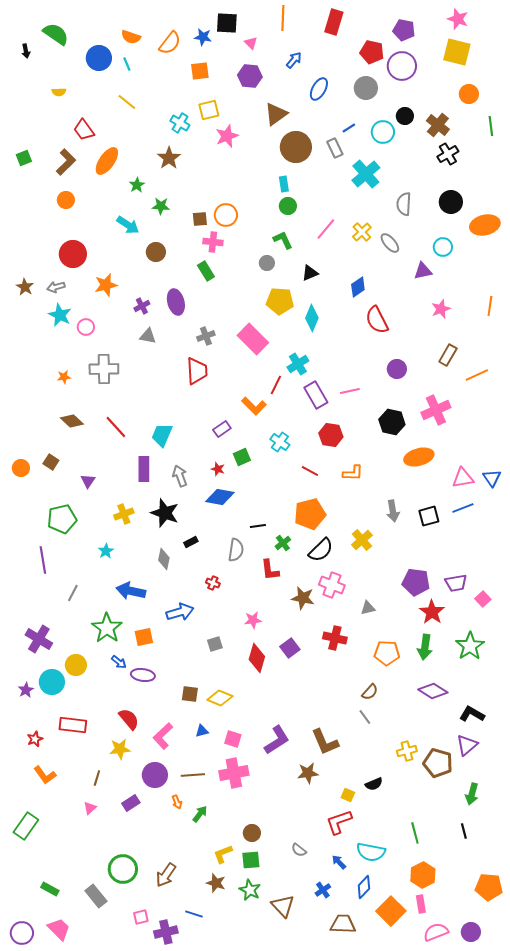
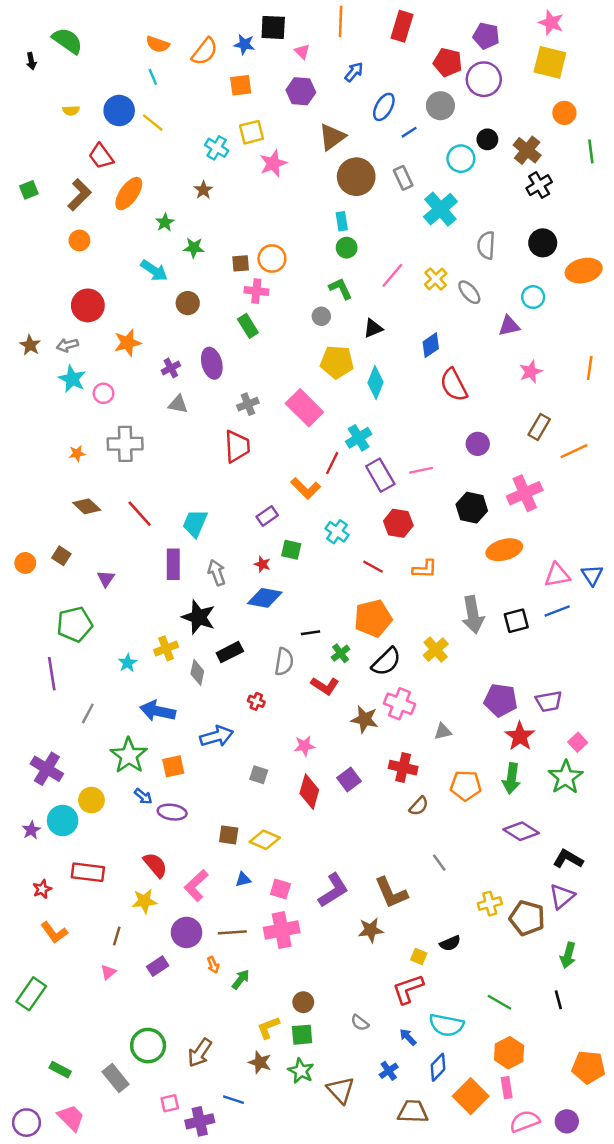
blue circle: (99, 58) -> (119, 110), moved
blue line: (349, 128) -> (409, 132), moved
brown star: (169, 158) -> (203, 190), size x0.7
green square: (242, 457) -> (291, 550), turned 36
gray arrow: (393, 511) -> (473, 615), size x1.4
yellow cross: (124, 514) -> (166, 648), moved
black rectangle: (191, 542) -> (230, 652), size x1.5
red L-shape: (270, 570) -> (325, 686), turned -50
pink square: (483, 599) -> (578, 742), moved
gray square: (215, 644) -> (259, 775), turned 35
brown semicircle: (370, 692) -> (419, 806), moved
green line: (415, 833) -> (499, 1002), turned -45

